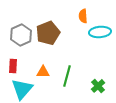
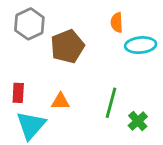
gray hexagon: (21, 35) -> (29, 24), moved
green line: (67, 76) -> (111, 103), moved

